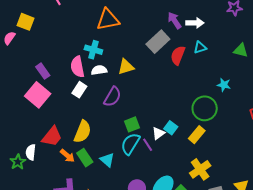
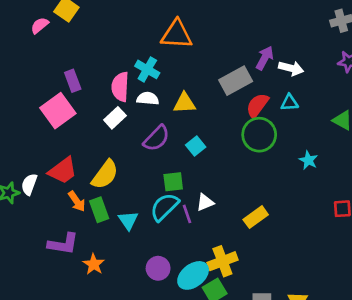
purple arrow: (174, 20) -> (265, 58), turned 48
green circle: (205, 108) -> (259, 135), moved
cyan square: (171, 128) -> (196, 146), moved
yellow cross: (200, 169) -> (222, 261), moved

